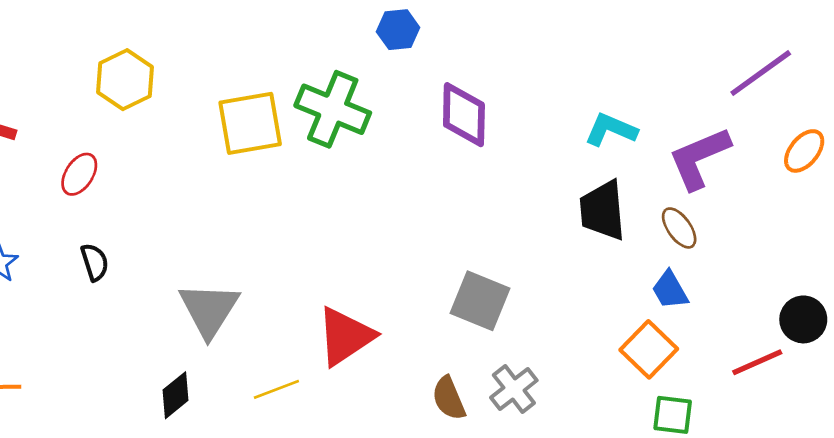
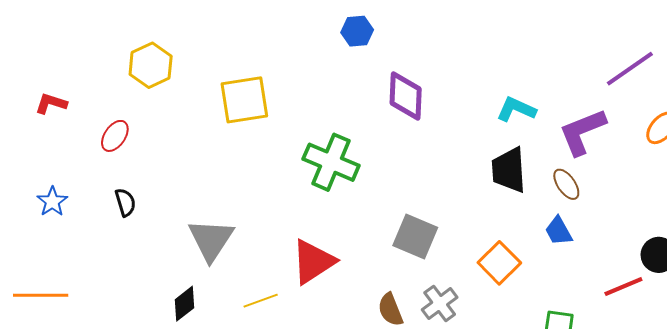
green cross: (333, 109) -> (331, 162), moved
orange square: (649, 349) -> (499, 263), moved

